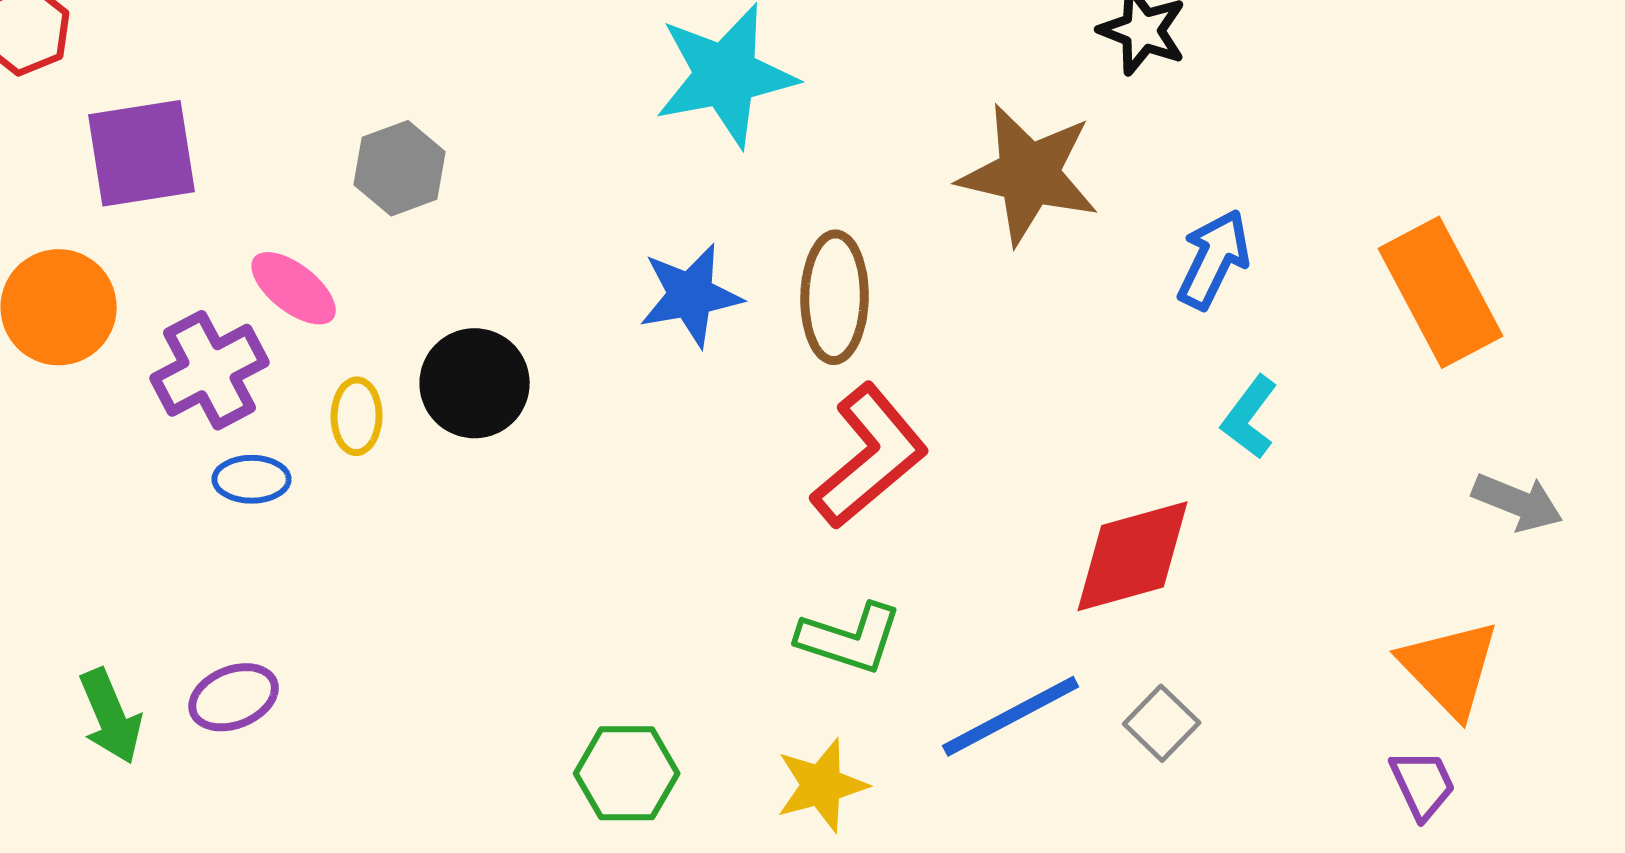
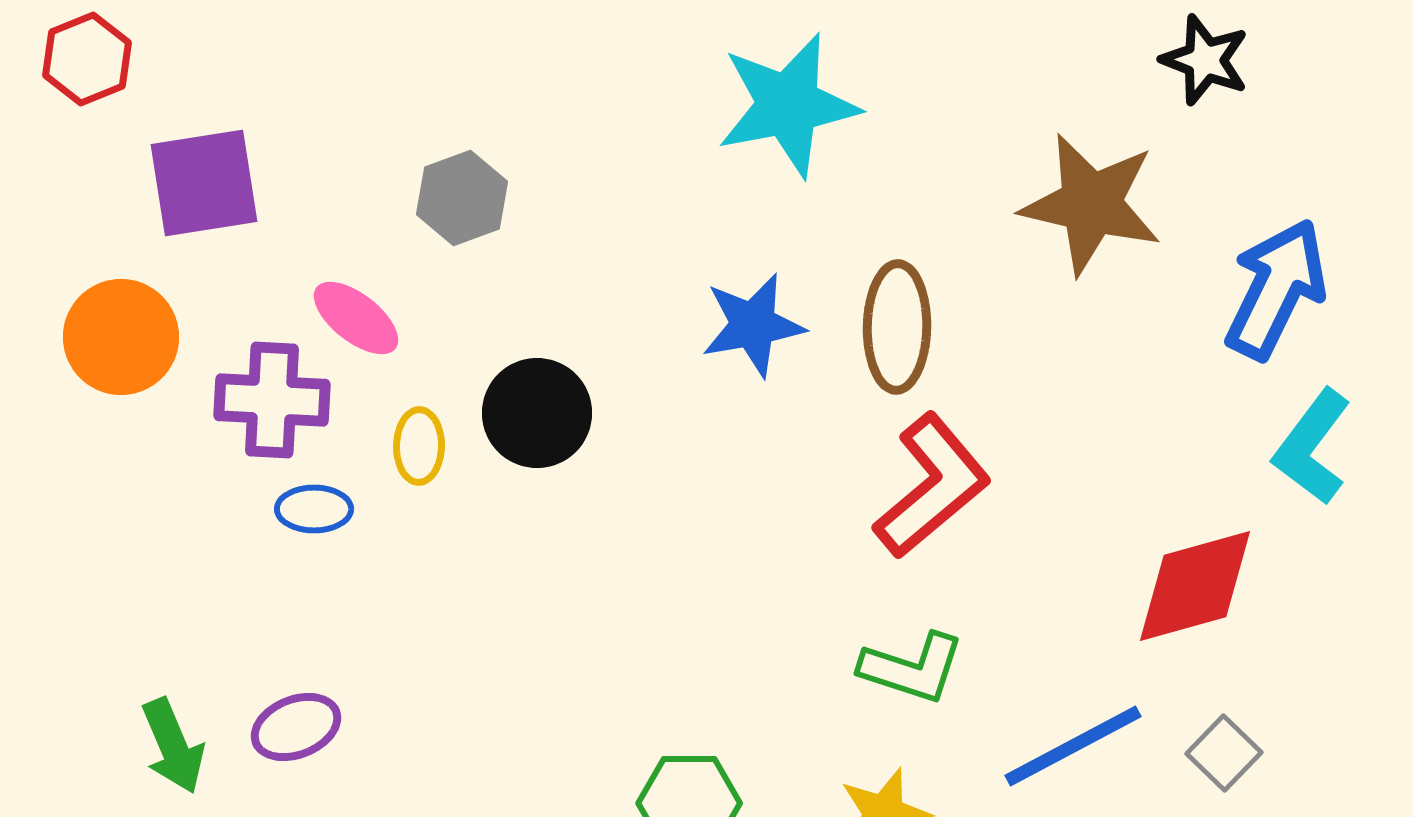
blue arrow: (1214, 259) -> (1276, 289), size x1.4
purple cross: (210, 370) -> (272, 400), turned 31
cyan L-shape: (1250, 417) -> (1312, 447), size x1.4

